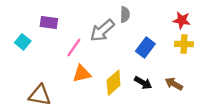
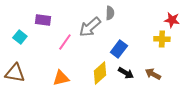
red star: (182, 20) -> (172, 20), moved
blue rectangle: (145, 47) -> (119, 49), moved
orange triangle: (82, 74) -> (61, 78), moved
brown triangle: (40, 95) -> (15, 73), moved

